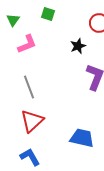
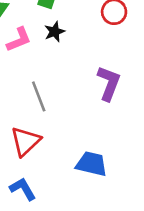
black star: (78, 46) -> (55, 32), moved
gray line: (29, 87) -> (39, 96), moved

